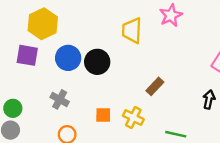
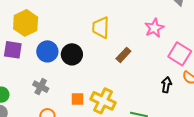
pink star: (171, 15) -> (154, 28), moved
brown rectangle: (155, 86) -> (123, 55), moved
yellow cross: (133, 117) -> (103, 101), size x1.4

